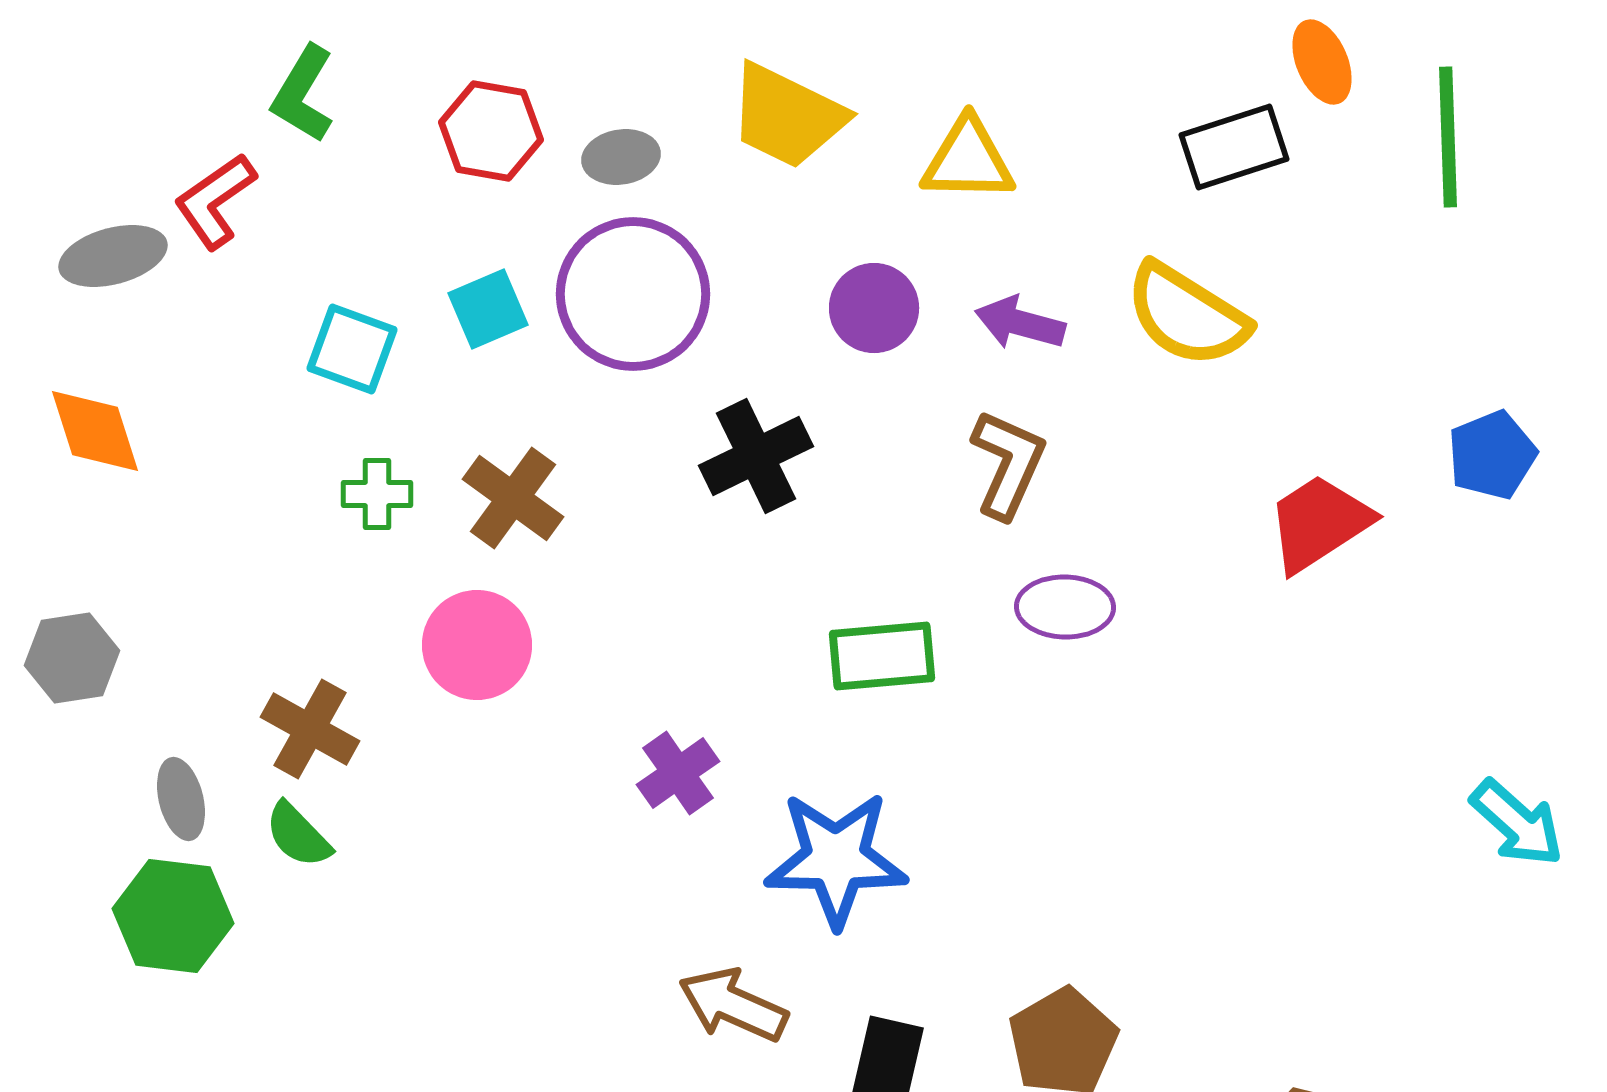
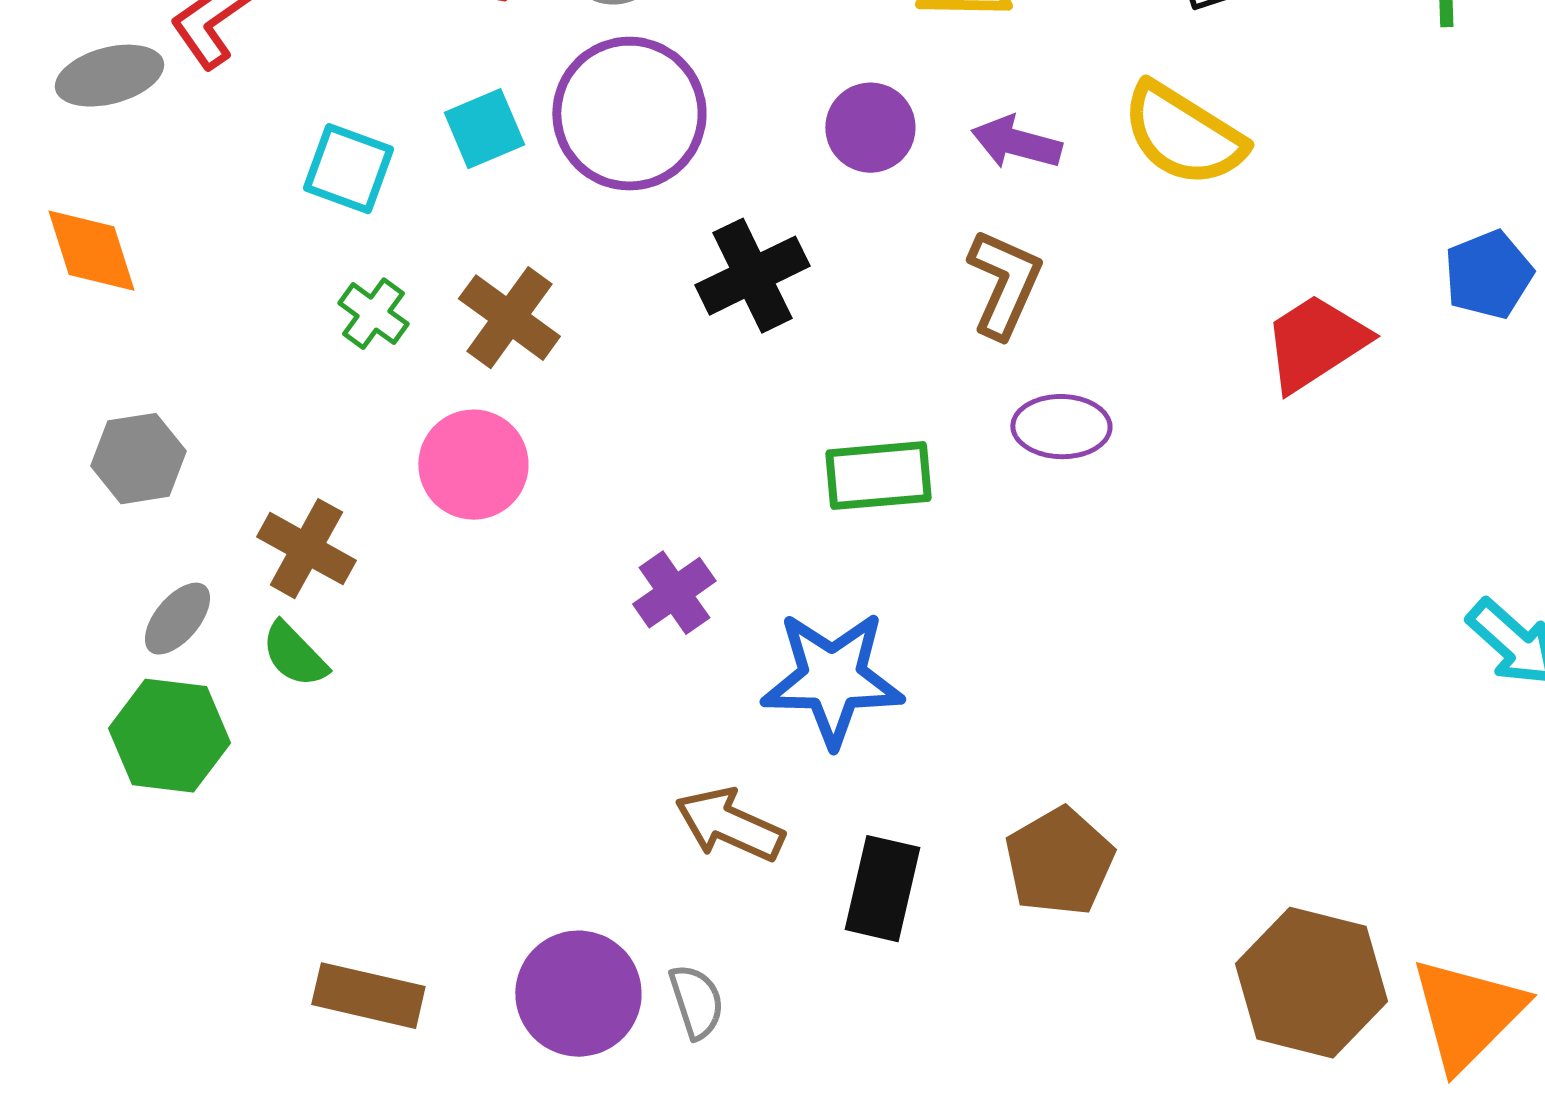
green cross: (377, 494) -> (373, 314), turned 36
gray hexagon: (72, 658) -> (138, 459), moved
gray ellipse: (181, 799) -> (177, 619), turned 54

